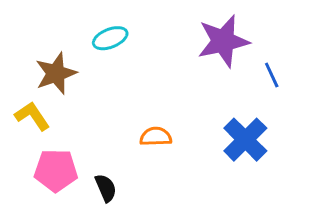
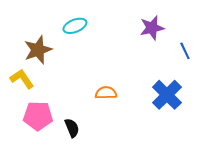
purple star: (223, 41) -> (152, 28), size x0.7

